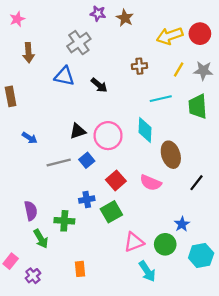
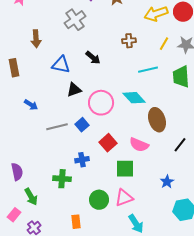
brown arrow: (28, 53) -> (36, 39), moved
blue triangle: (64, 76) -> (61, 65), moved
cyan diamond: (145, 130) -> (134, 98), turned -45
black triangle: (78, 131) -> (74, 90), moved
purple semicircle: (31, 211) -> (17, 172), moved
green square: (111, 212) -> (125, 169), moved, turned 30
green arrow: (41, 239) -> (31, 197), moved
green circle: (165, 244) -> (99, 200), moved

